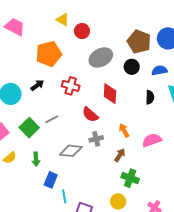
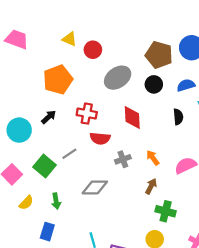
pink trapezoid: (15, 27) -> (17, 39), moved
red semicircle: (90, 115) -> (100, 138), moved, turned -30
gray cross: (96, 139) -> (123, 159), moved
blue rectangle: (51, 180) -> (47, 232), moved

